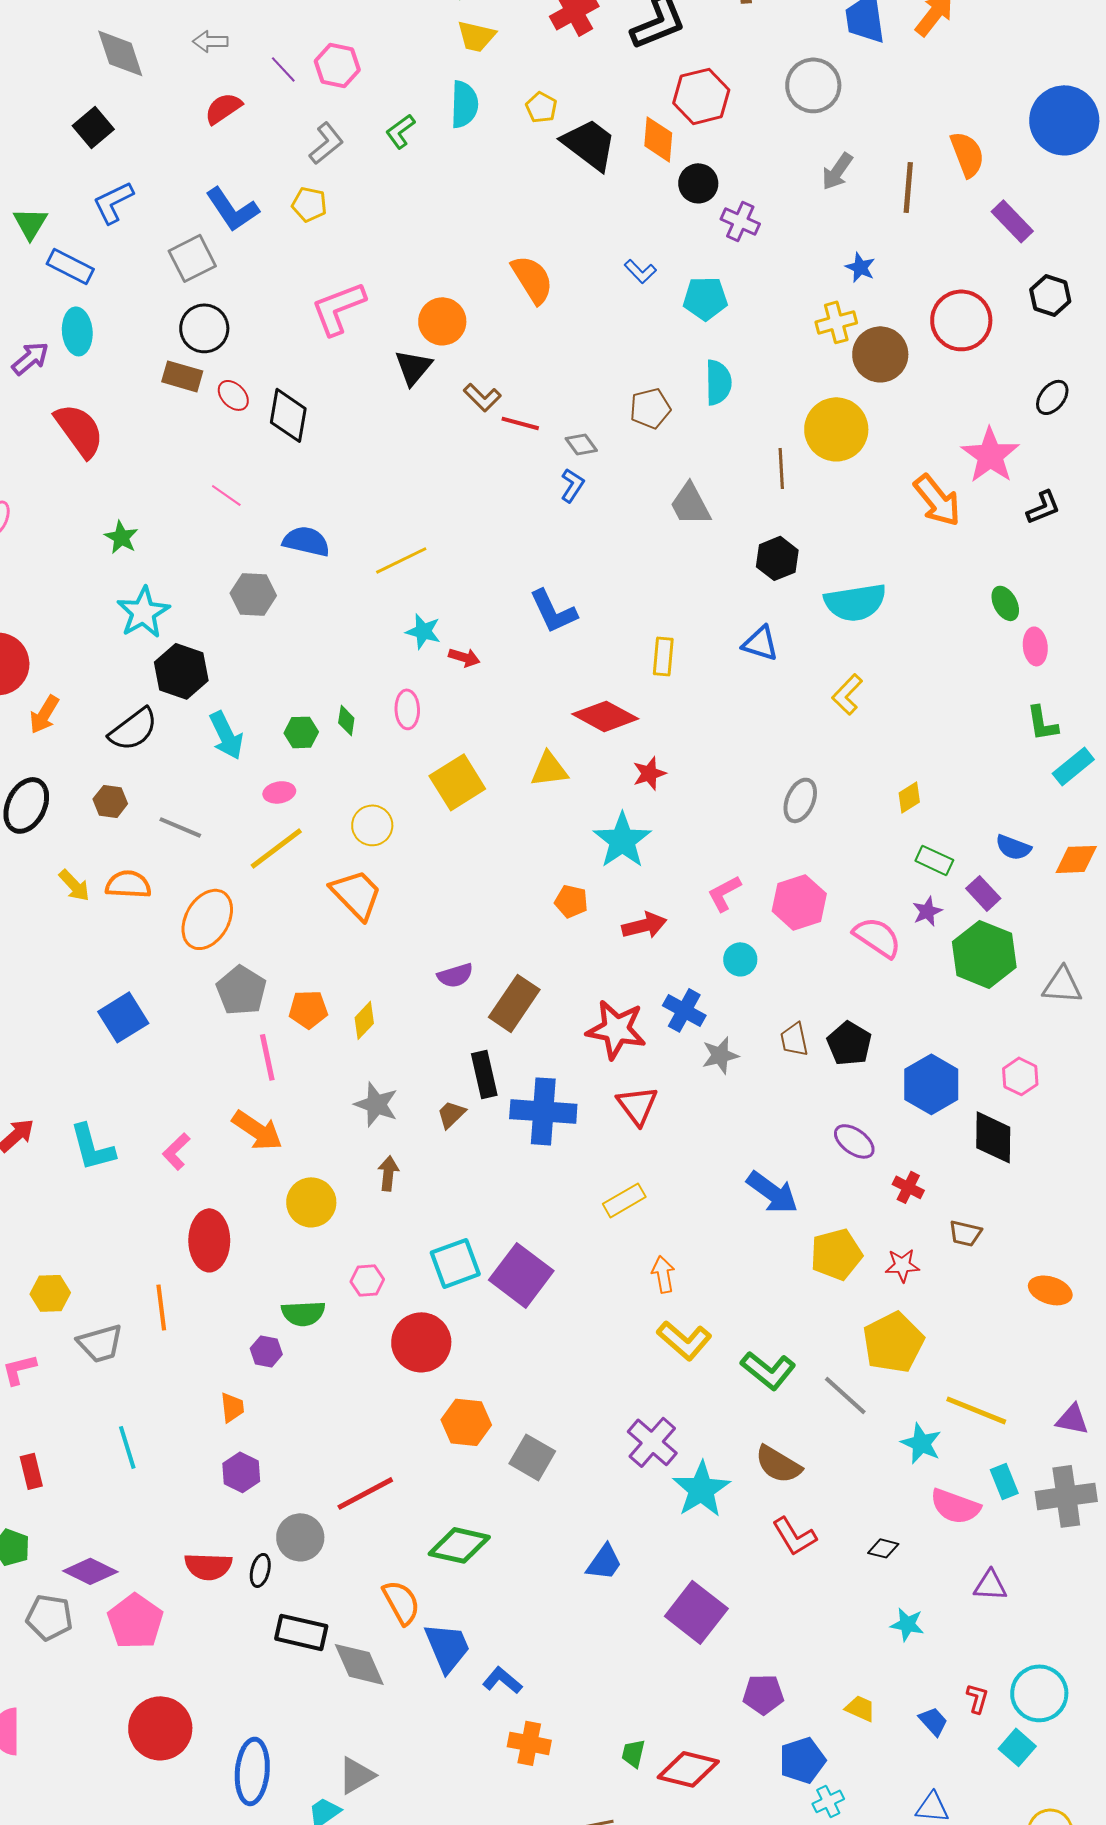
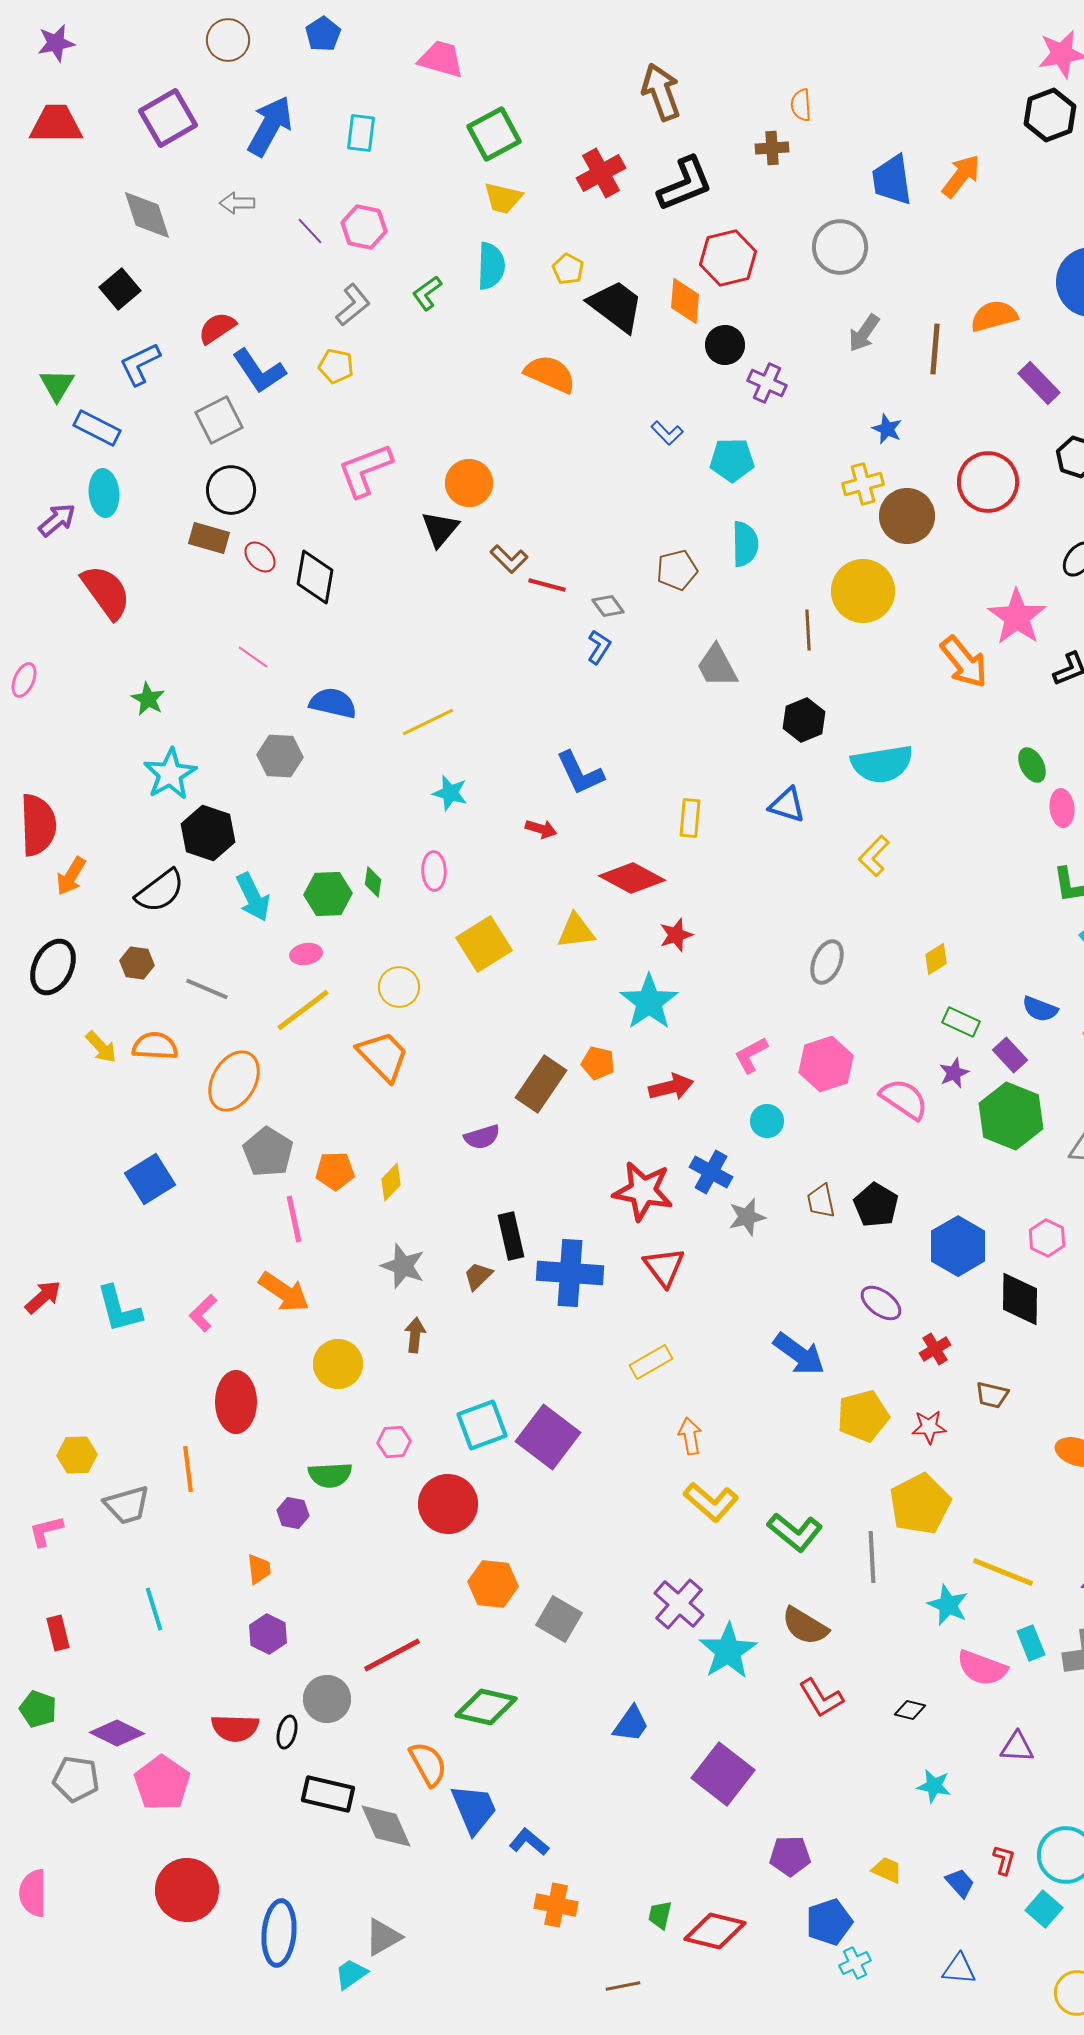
red semicircle: (223, 108) -> (217, 328), moved
orange semicircle: (967, 154) -> (994, 316), turned -84
orange semicircle: (532, 279) -> (550, 374), moved, turned -34
red arrow: (464, 657) -> (541, 829), moved
green hexagon: (301, 732) -> (328, 894), size x1.4
brown rectangle: (514, 1003) -> (541, 1084), moved
red cross: (908, 1187) -> (935, 1349), turned 32
gray line: (845, 1395) -> (872, 1557), turned 45

